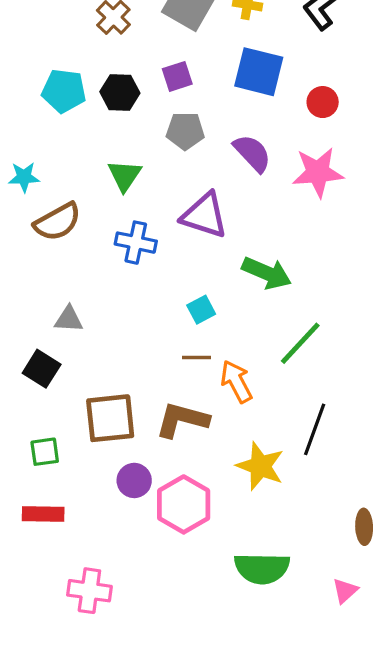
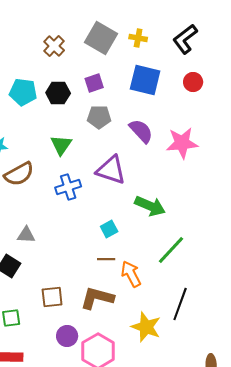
red circle: (323, 102) -> (193, 82), moved
blue cross: (136, 243) -> (68, 187), turned -30
brown square: (110, 418) -> (52, 297), size x0.7

